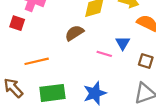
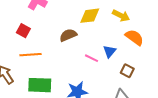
red square: (17, 23) -> (23, 31), moved

